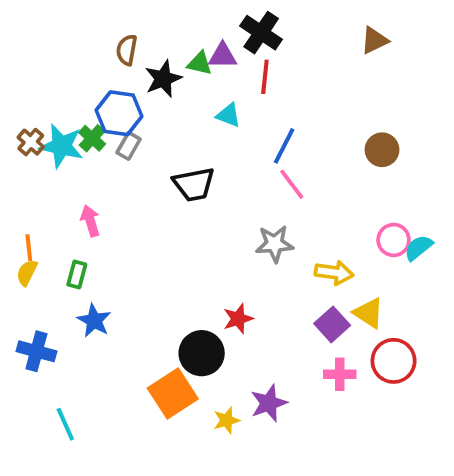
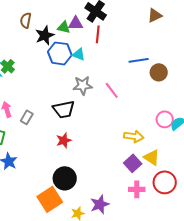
blue hexagon: (119, 113) -> (60, 53), moved
gray rectangle: (129, 146) -> (27, 117), moved
blue line: (284, 146) -> (139, 60), moved, turned 54
black trapezoid: (194, 184) -> (64, 109), moved
gray star: (275, 244) -> (83, 85), moved
red star: (238, 319) -> (64, 140), moved

